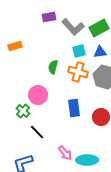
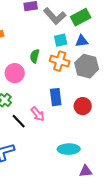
pink circle: (38, 95) -> (15, 73), moved
pink arrow: (65, 153) -> (38, 114), moved

